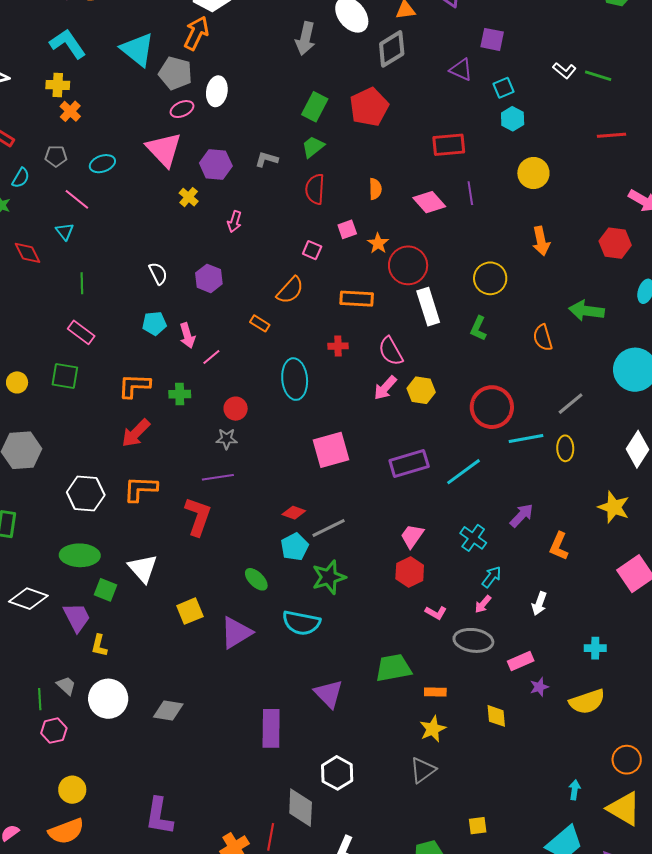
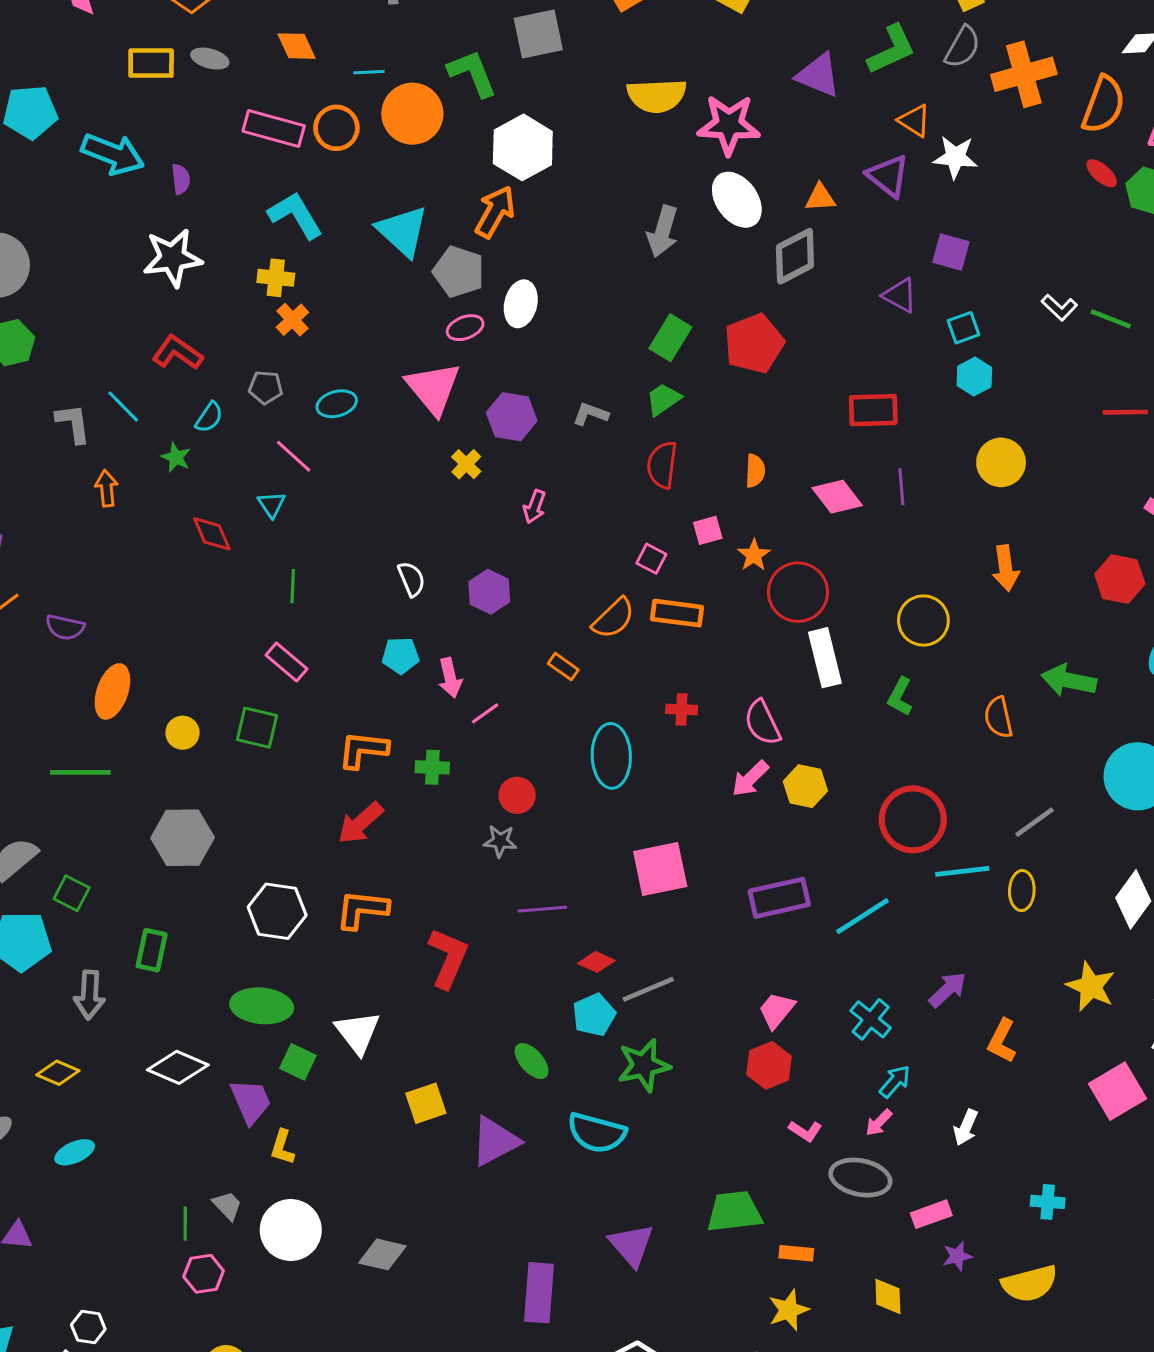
orange rectangle: (357, 299) -> (677, 613), moved
purple line: (218, 477) -> (542, 909), moved

